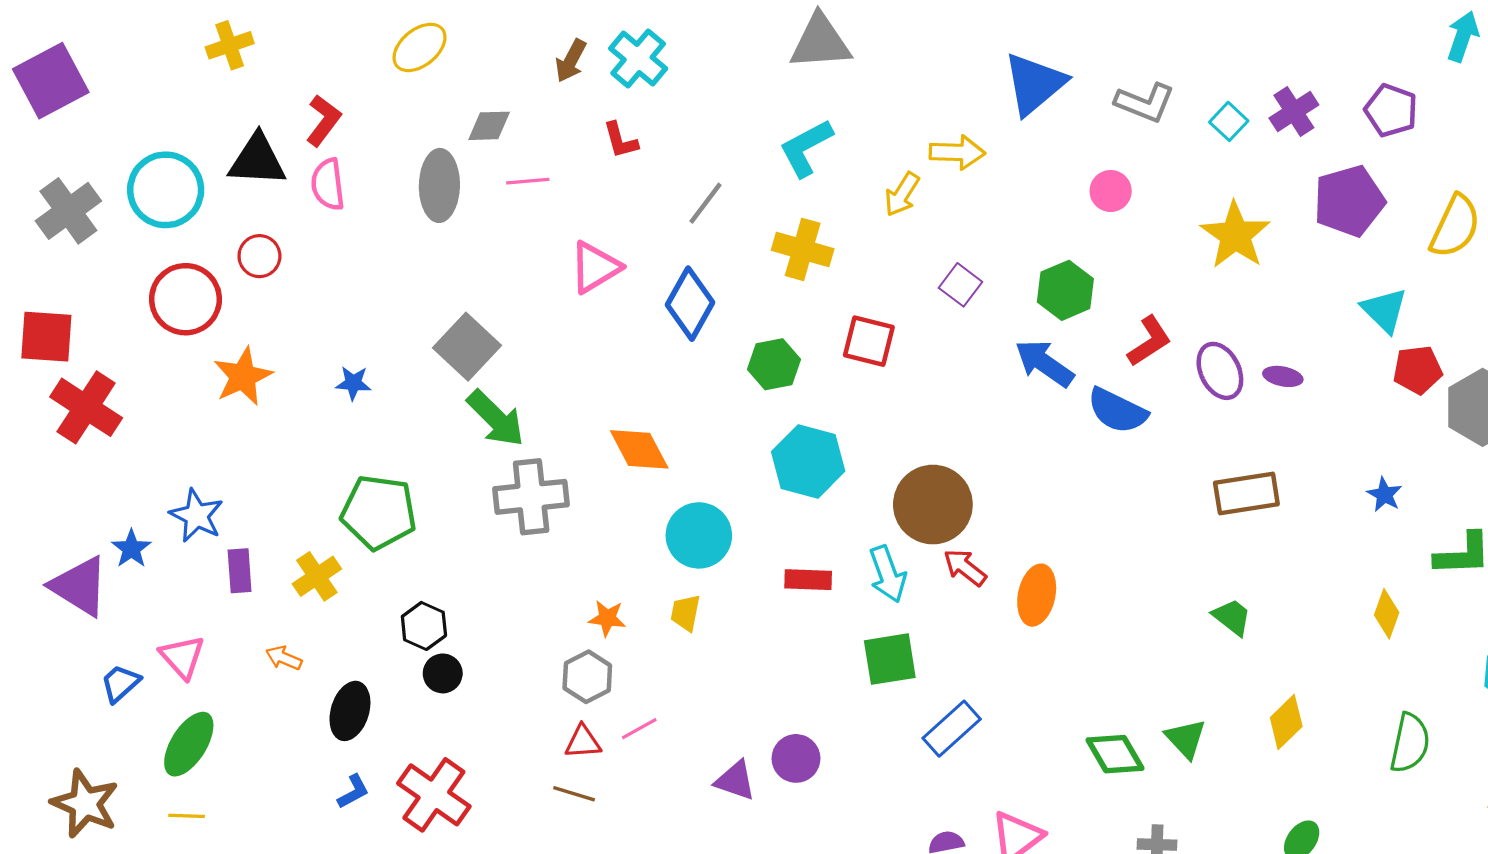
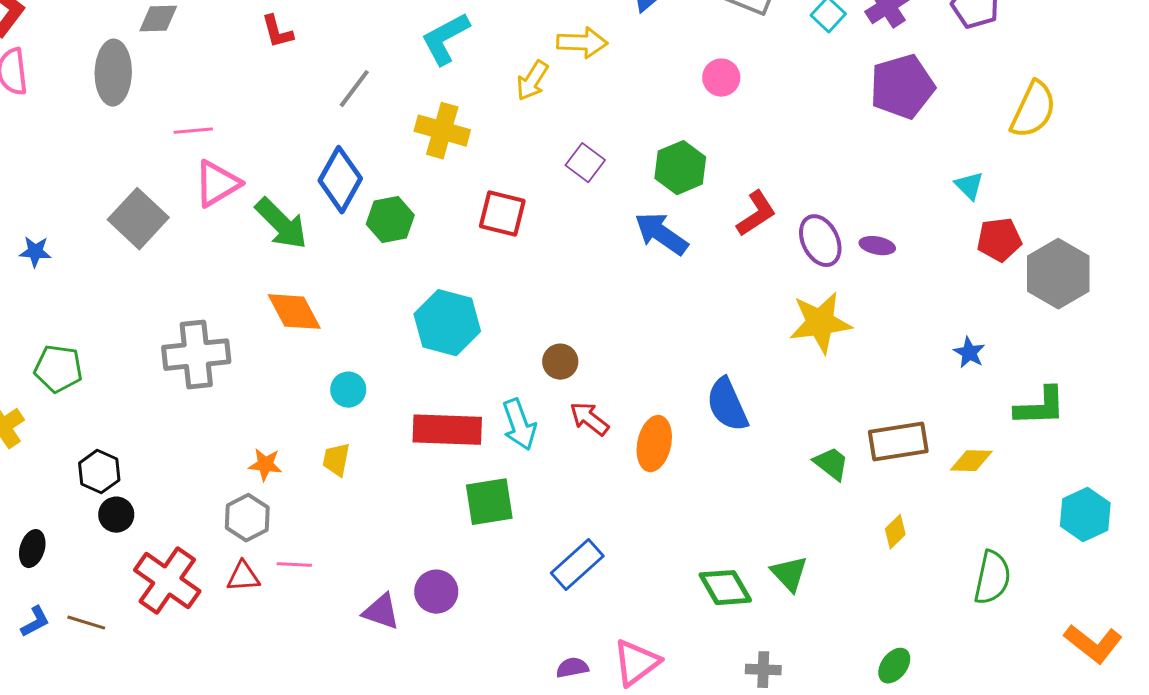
pink line: (528, 181) -> (193, 131), moved
purple pentagon: (1349, 201) -> (902, 87), moved
yellow star: (1235, 235) -> (820, 323), moved, turned 30
pink triangle: (595, 267) -> (217, 184), moved
cyan triangle: (1384, 310) -> (969, 186), size x0.7
green hexagon: (774, 364) -> (390, 220), moved
blue semicircle: (1117, 411) -> (727, 405), moved, turned 40
green arrow: (496, 418) -> (281, 224), moved
brown rectangle: (1246, 493) -> (898, 442), moved
brown circle: (933, 505) -> (560, 362), size x0.5
green pentagon: (379, 512) -> (58, 369), size x0.7
cyan circle: (699, 535) -> (348, 390), size x0.6
red rectangle: (808, 580) -> (447, 430), size x1.6
yellow diamond: (1387, 614) -> (971, 461), turned 72
green square: (890, 659) -> (489, 502), moved
black ellipse: (350, 711) -> (32, 549), size x0.7
yellow diamond: (1286, 722) -> (895, 532), moved, size x0.7
pink line: (639, 729) -> (294, 565), turned 32
brown line: (574, 794) -> (86, 623), moved
red cross: (434, 795) -> (167, 581), moved

